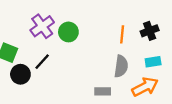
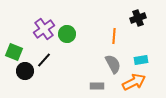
black cross: (150, 31) -> (138, 18), moved
gray semicircle: (121, 66) -> (113, 64), turned -36

